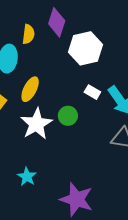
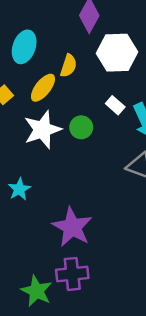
yellow semicircle: (28, 34) -> (69, 66), moved

